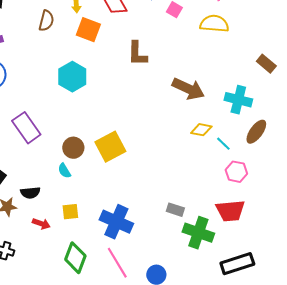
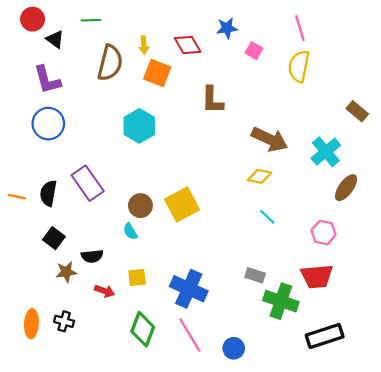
brown semicircle: (46, 21) -> (110, 63), size x1.5
yellow semicircle: (214, 24) -> (299, 66), turned -84
cyan cross: (238, 100) -> (326, 152), turned 36
yellow diamond: (201, 130) -> (260, 176), moved
cyan line: (223, 144) -> (267, 217), moved

